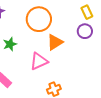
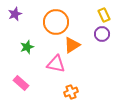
pink triangle: (39, 61) -> (56, 64), turned 36

